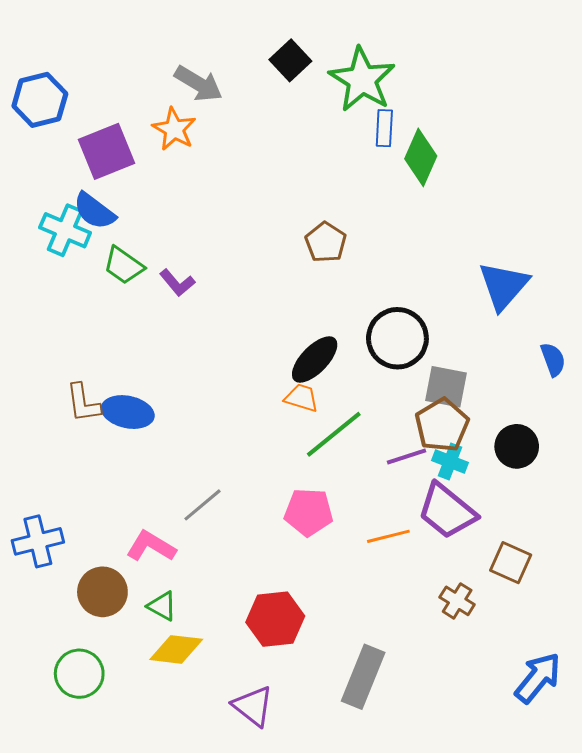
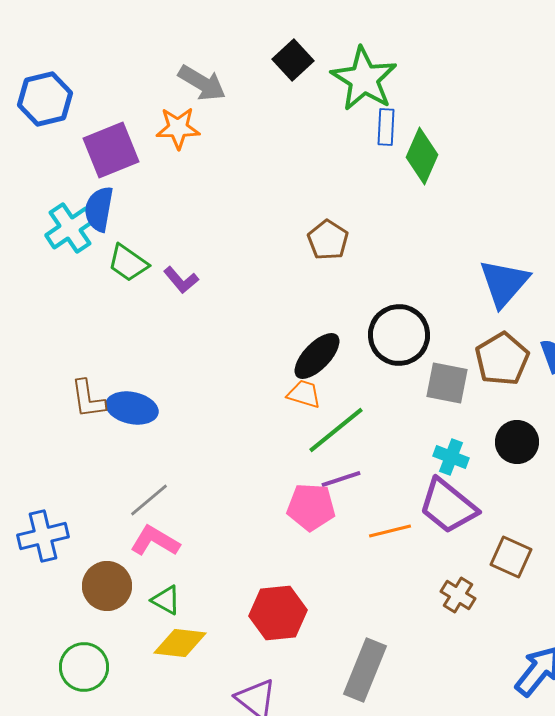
orange star: (174, 129) -> (178, 128), turned -30
blue semicircle: (94, 211) -> (99, 209), turned 63
cyan cross: (65, 230) -> (70, 228), turned 33
brown pentagon: (442, 425) -> (502, 359), moved
purple line: (407, 456) -> (341, 479), moved
gray line: (202, 505) -> (149, 500), moved

